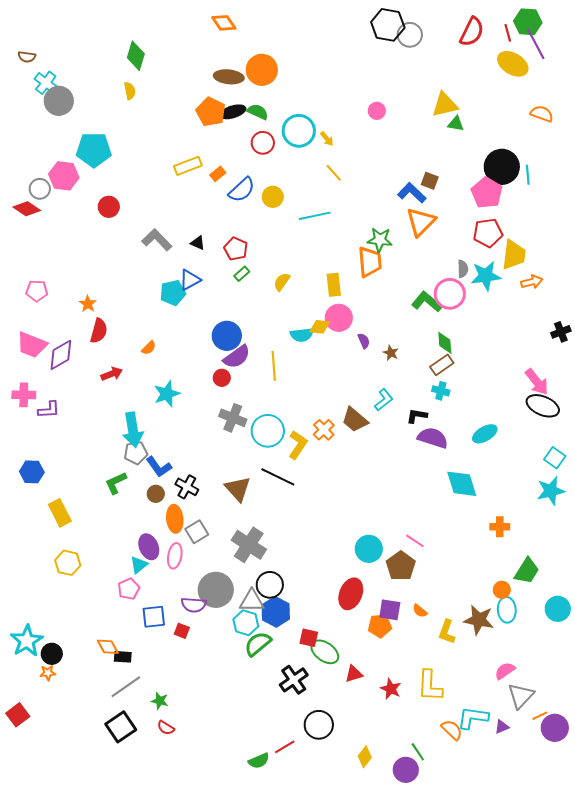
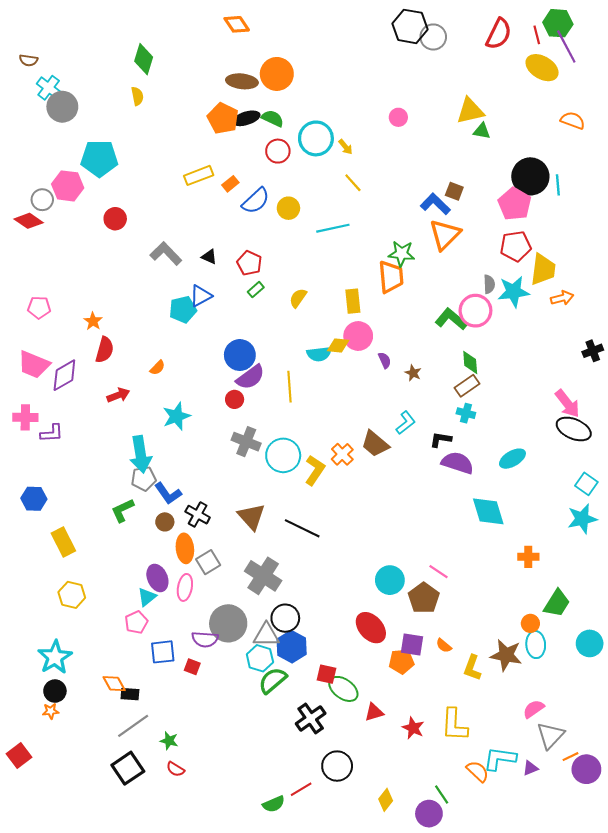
black line: (278, 477) -> (302, 528), moved
red ellipse: (351, 594) -> (371, 628), turned -64
cyan star: (27, 641) -> (55, 657), moved

